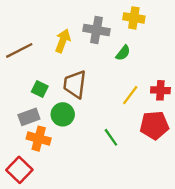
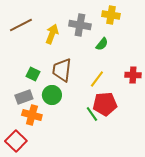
brown line: (19, 50) -> (21, 25), moved
yellow line: (130, 95) -> (97, 79), moved
red pentagon: (154, 125) -> (105, 104), moved

